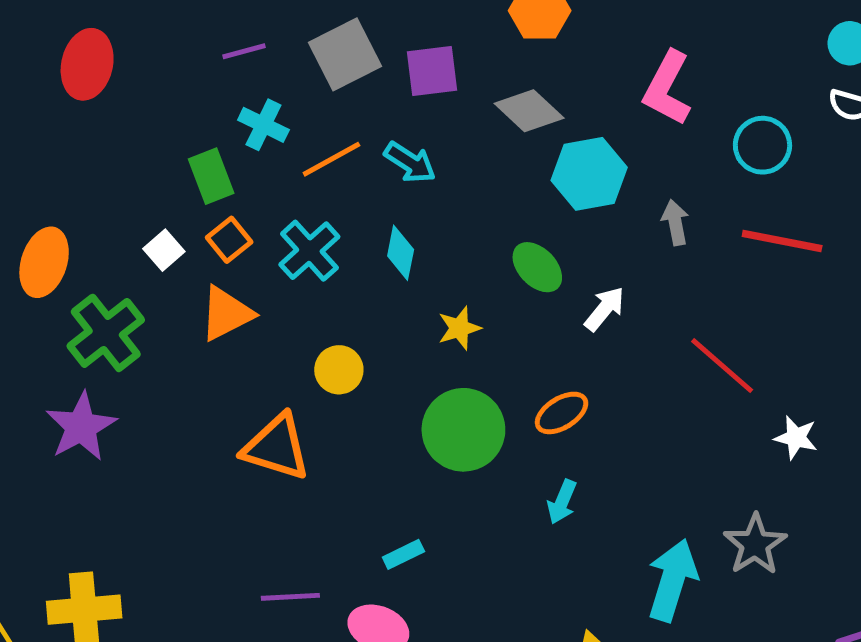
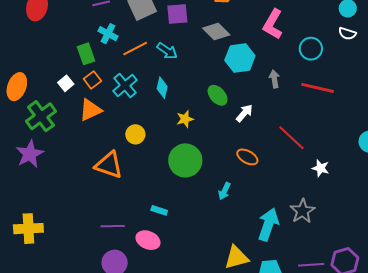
orange ellipse: (562, 413) -> (247, 157), moved, turned 60
cyan rectangle: (403, 554) -> (159, 210), turned 42

